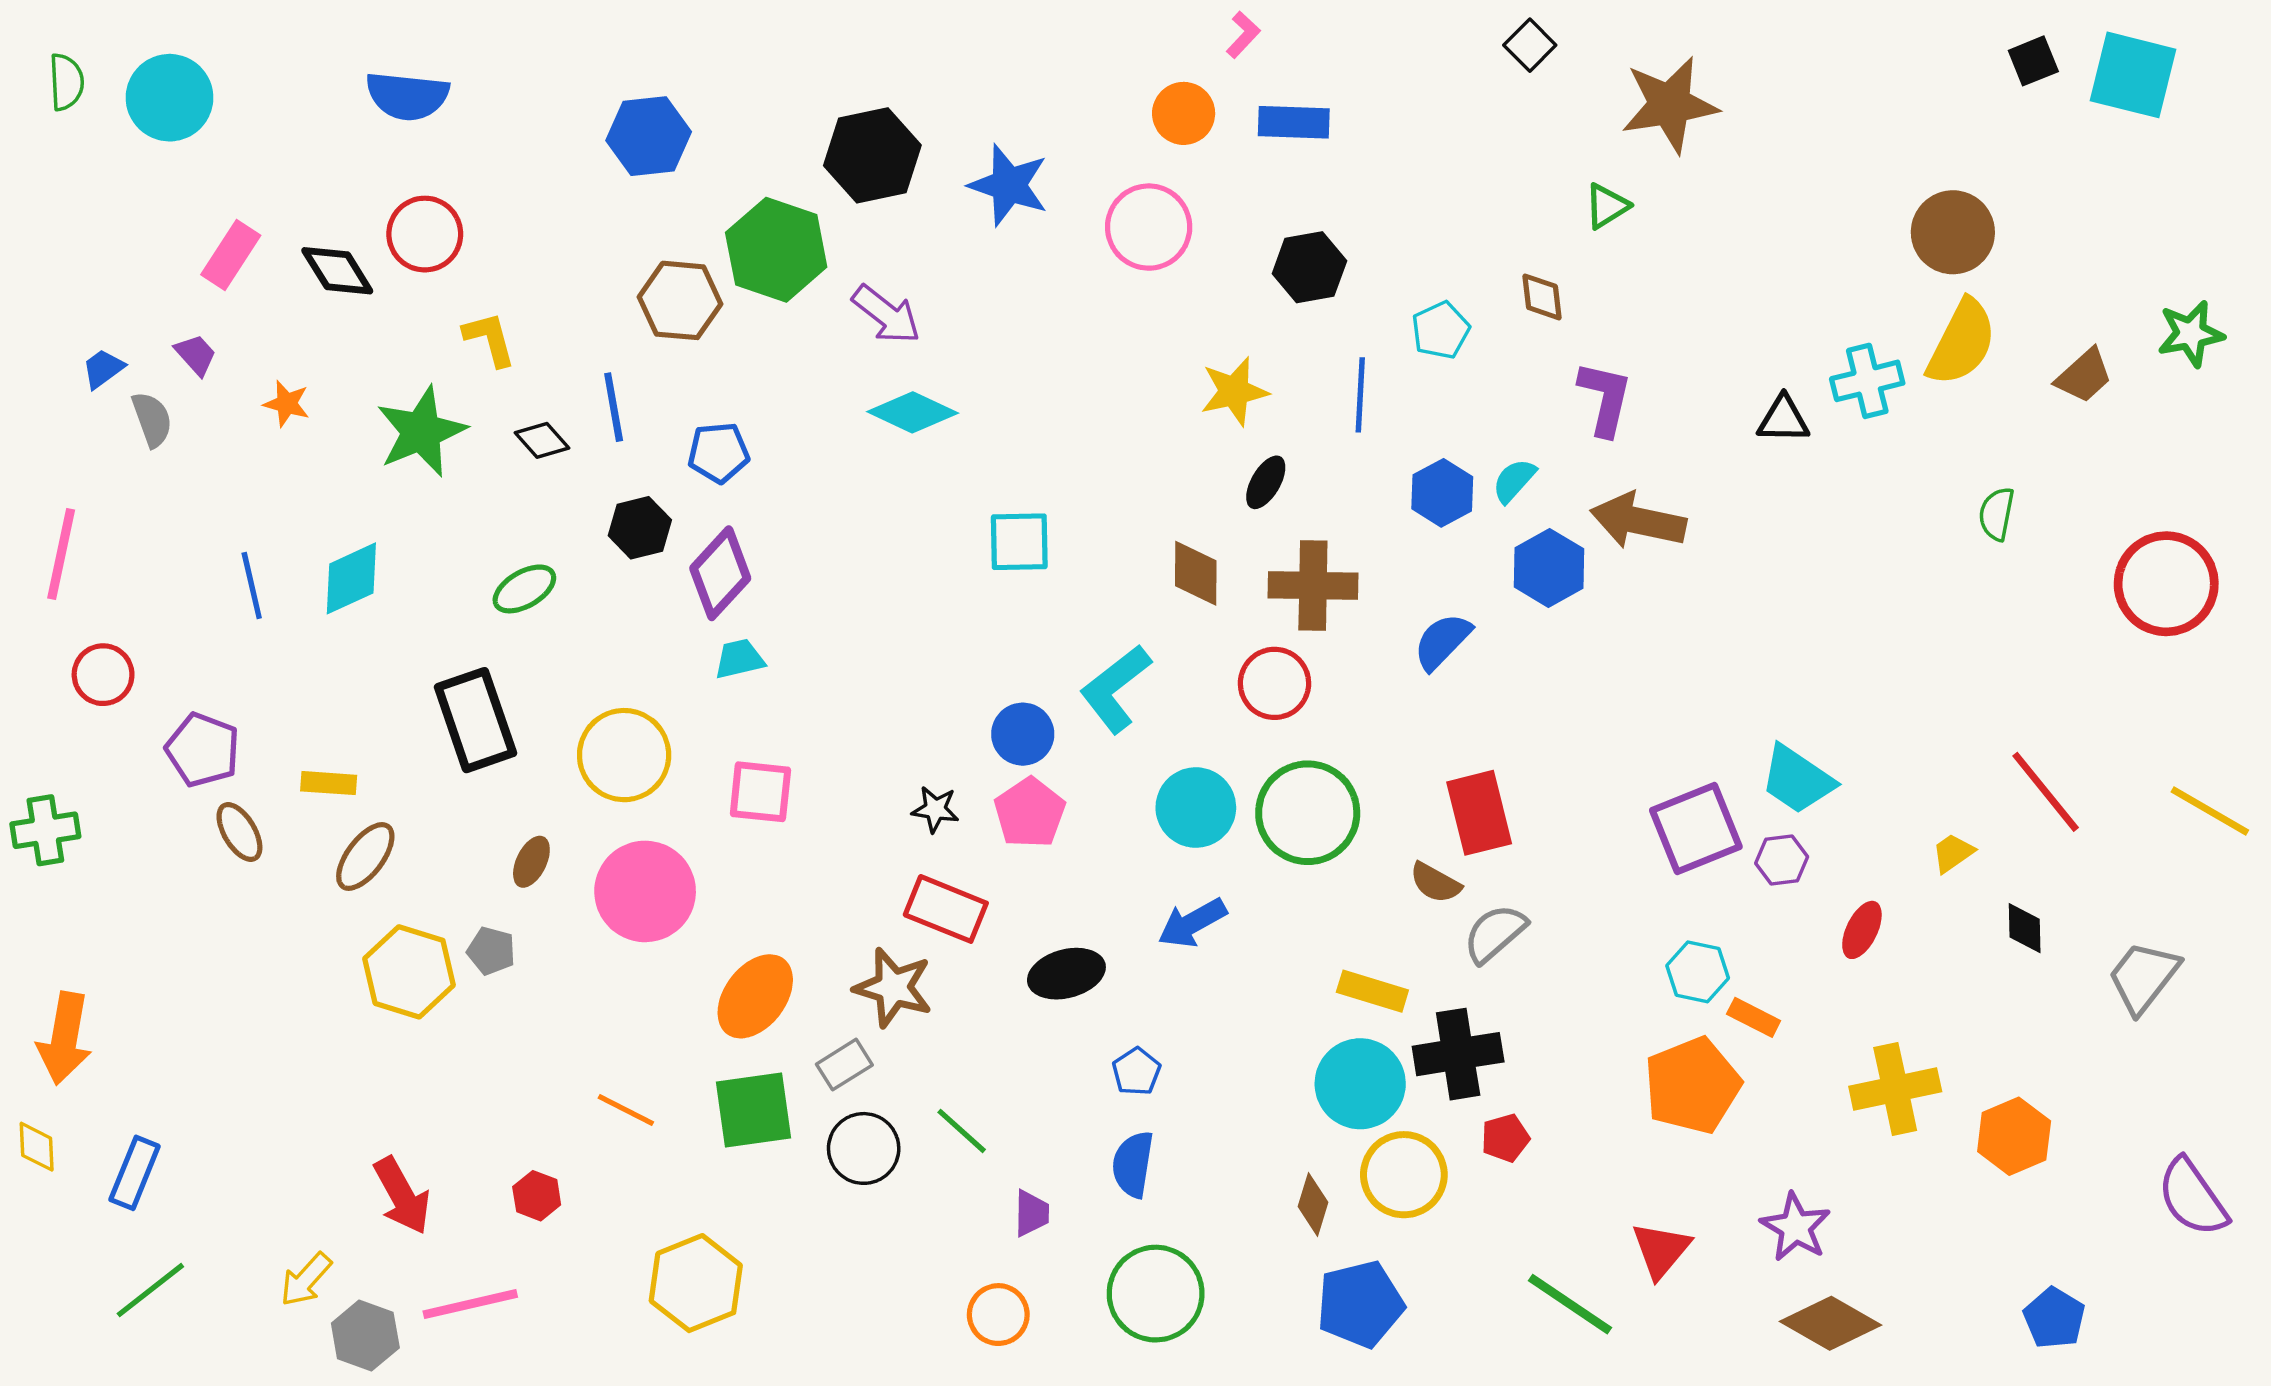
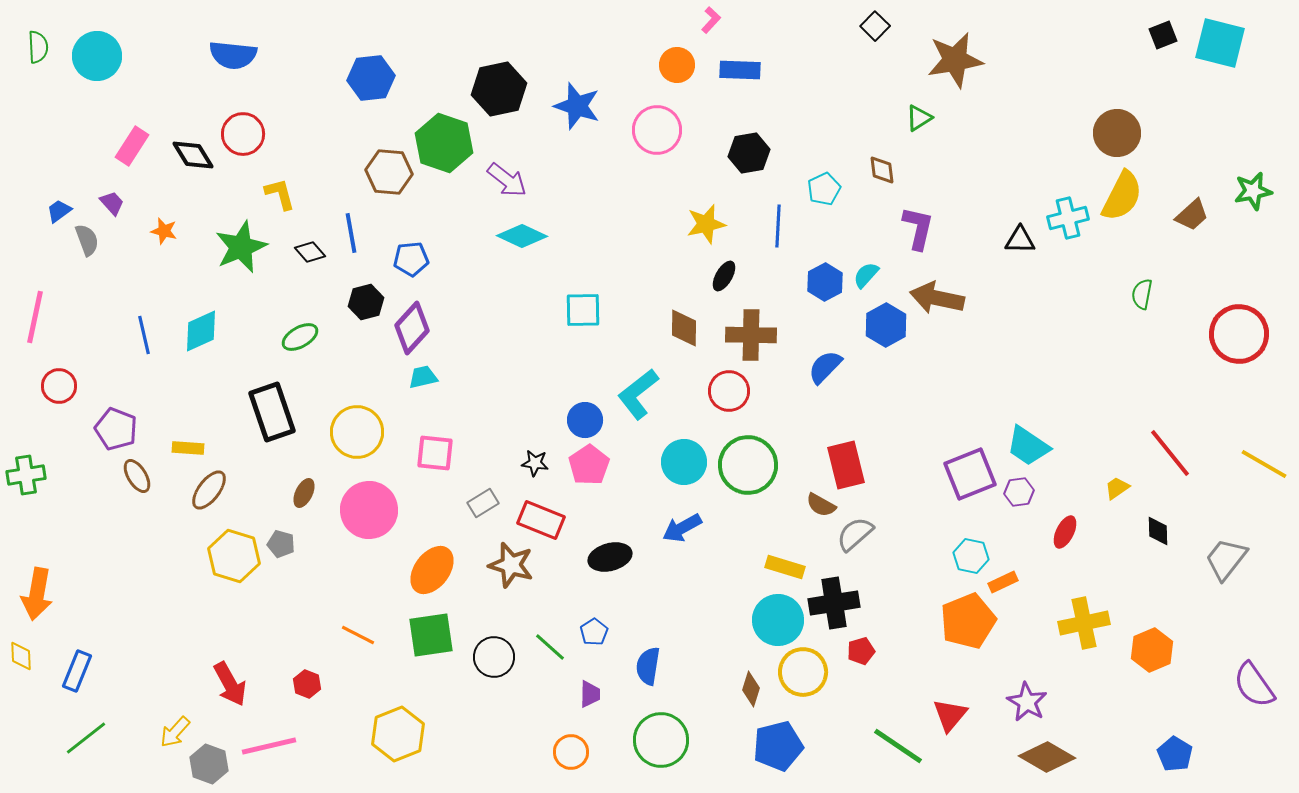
orange rectangle: (1754, 1017) -> (1003, 582), turned -52
gray rectangle: (844, 1065) -> (483, 503), moved
blue pentagon: (1136, 1072) -> (594, 632), moved

